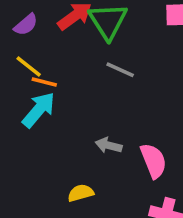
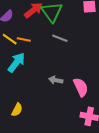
orange line: (44, 82) -> (24, 39), moved
yellow semicircle: (81, 193) -> (17, 110), moved, turned 136

